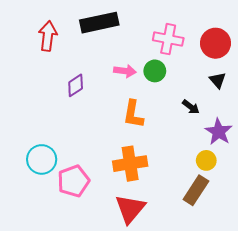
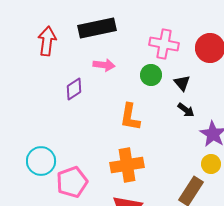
pink arrow: (125, 71) -> (104, 65), moved
black triangle: (218, 80) -> (182, 83), moved
yellow circle: (206, 160) -> (211, 164), moved

